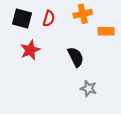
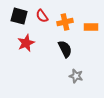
orange cross: (83, 14) -> (65, 22), moved
red semicircle: (49, 18) -> (42, 16), turned 128

